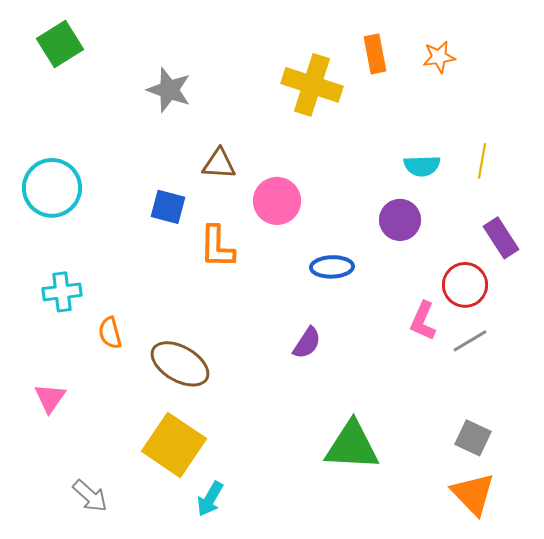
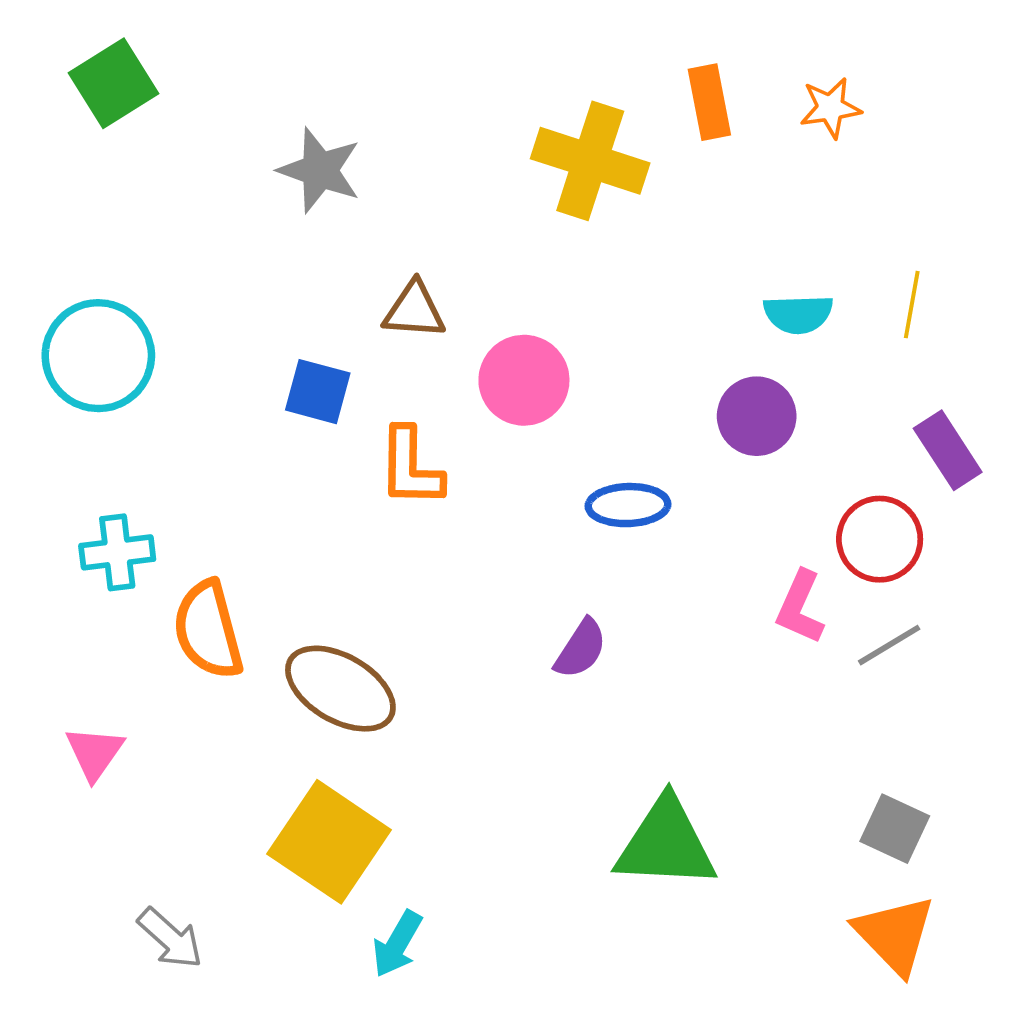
orange semicircle: (110, 333) -> (208, 630), size x1.6

